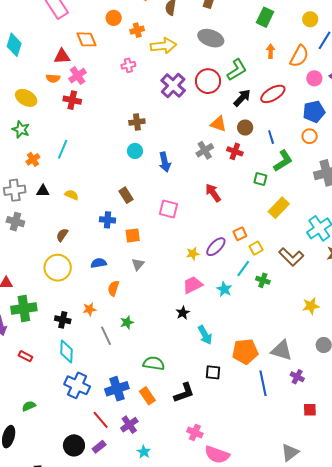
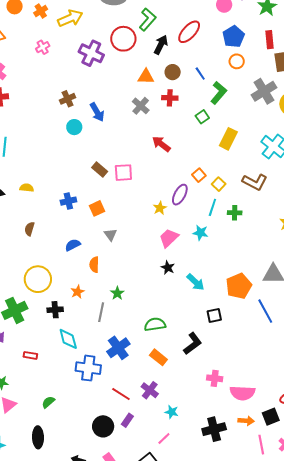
blue arrow: (165, 162) -> (97, 112), moved
green square: (260, 179) -> (202, 117), turned -32
brown rectangle: (126, 195) -> (100, 169), moved
yellow circle: (58, 268) -> (38, 279), moved
gray line: (106, 336) -> (101, 312), turned 54
blue cross: (117, 389) -> (118, 348), moved

